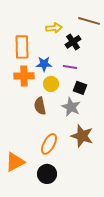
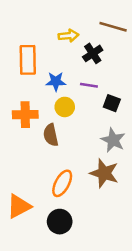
orange cross: (24, 76) -> (25, 115), moved
black square: (80, 88) -> (112, 103), moved
gray star: (71, 107) -> (113, 140), moved

